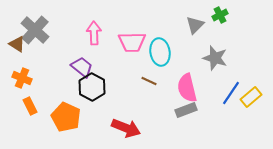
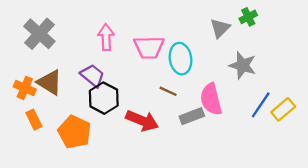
brown triangle: (17, 44) -> (50, 82), moved, size x1.4
gray rectangle: (186, 110) -> (192, 116), moved
red arrow: (126, 128) -> (142, 121), moved

